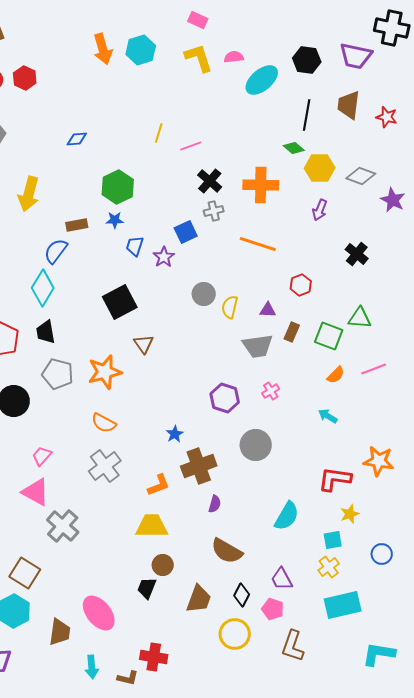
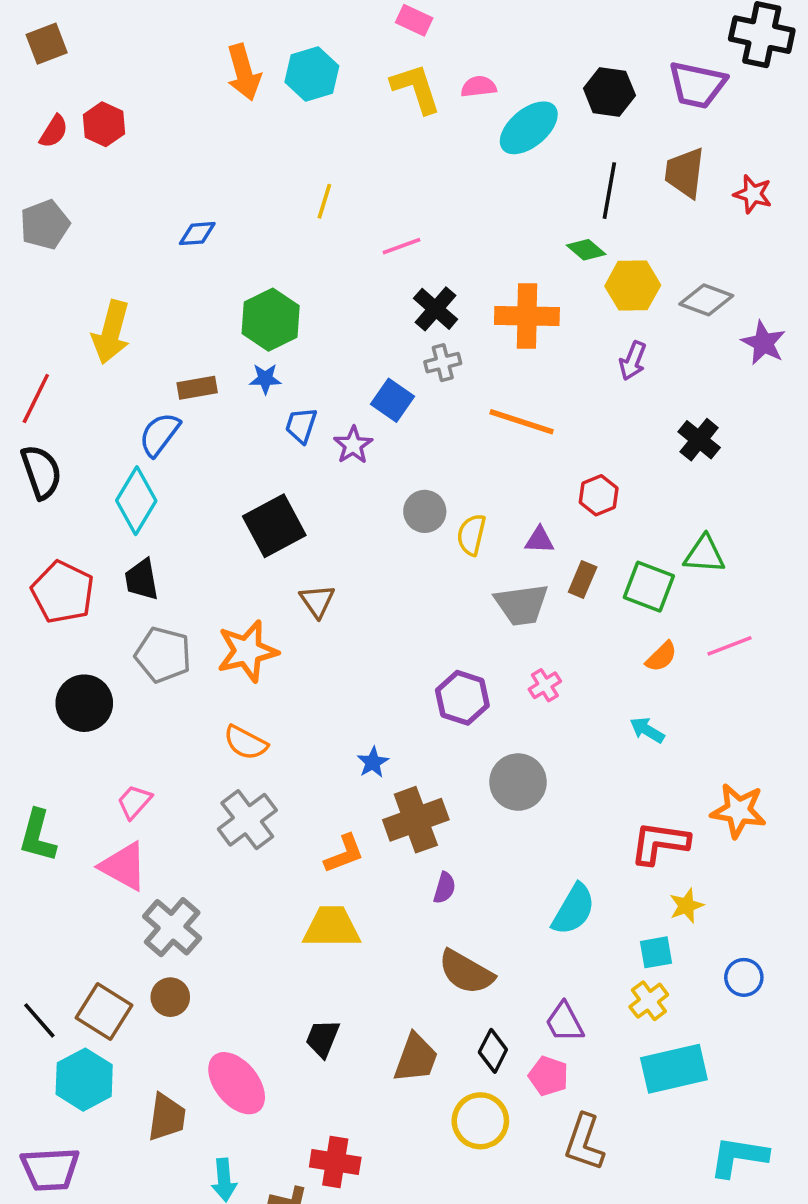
yellow line: (159, 133) -> (324, 201), moved
blue square: (186, 232) -> (393, 400), turned -30
brown circle: (163, 565) -> (170, 997), moved

